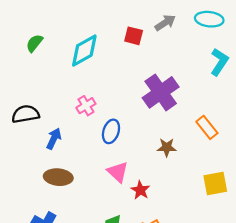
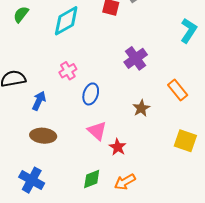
purple cross: (161, 92) -> (136, 58), size x0.7
brown star: (167, 147) -> (141, 108), turned -30
yellow square: (215, 183) -> (185, 141), turned 30

